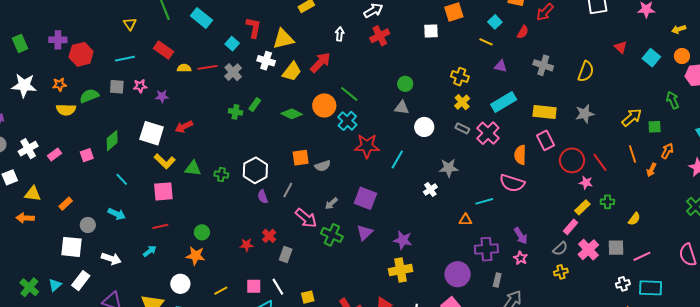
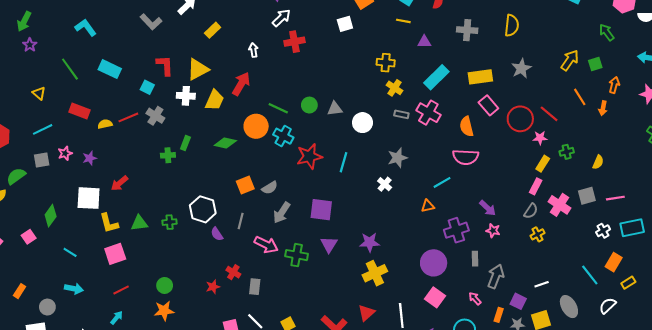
red cross: (380, 36) -> (294, 42), turned 30
green circle: (405, 84) -> (309, 105), moved
yellow L-shape: (165, 161) -> (109, 223), turned 45
gray arrow: (331, 204) -> (282, 213), moved, size x1.5
pink line: (642, 256) -> (615, 198), turned 30

